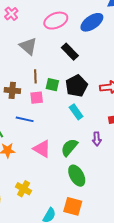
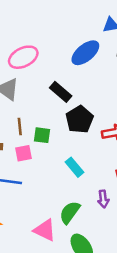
pink ellipse: (56, 21) -> (23, 57), moved
black pentagon: (76, 86) -> (79, 119), moved
pink triangle: (42, 149) -> (45, 230), moved

